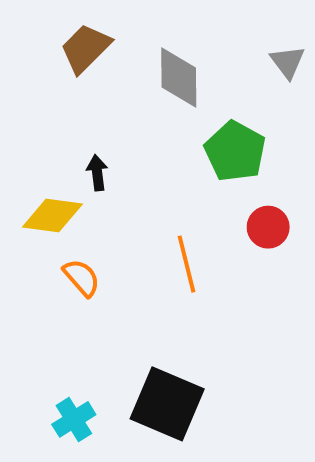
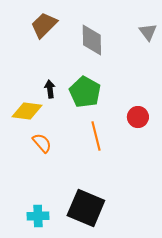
green pentagon: (235, 151) -> (85, 92), moved
cyan cross: (74, 419) -> (38, 216), turned 30

